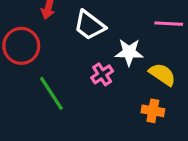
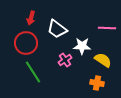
red circle: (21, 46) -> (26, 43), moved

